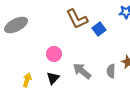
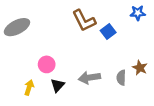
pink circle: (54, 54) -> (47, 64), moved
gray arrow: (82, 71) -> (89, 78), turned -48

